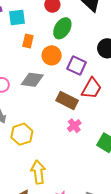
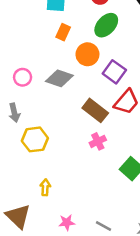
yellow arrow: (38, 172) -> (45, 187), size x0.6

